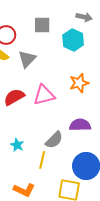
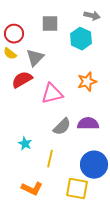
red semicircle: (14, 97) -> (22, 80), moved
gray semicircle: (54, 140) -> (62, 127), moved

